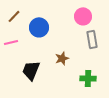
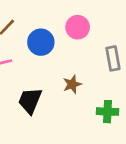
pink circle: (83, 16) -> (78, 27), moved

